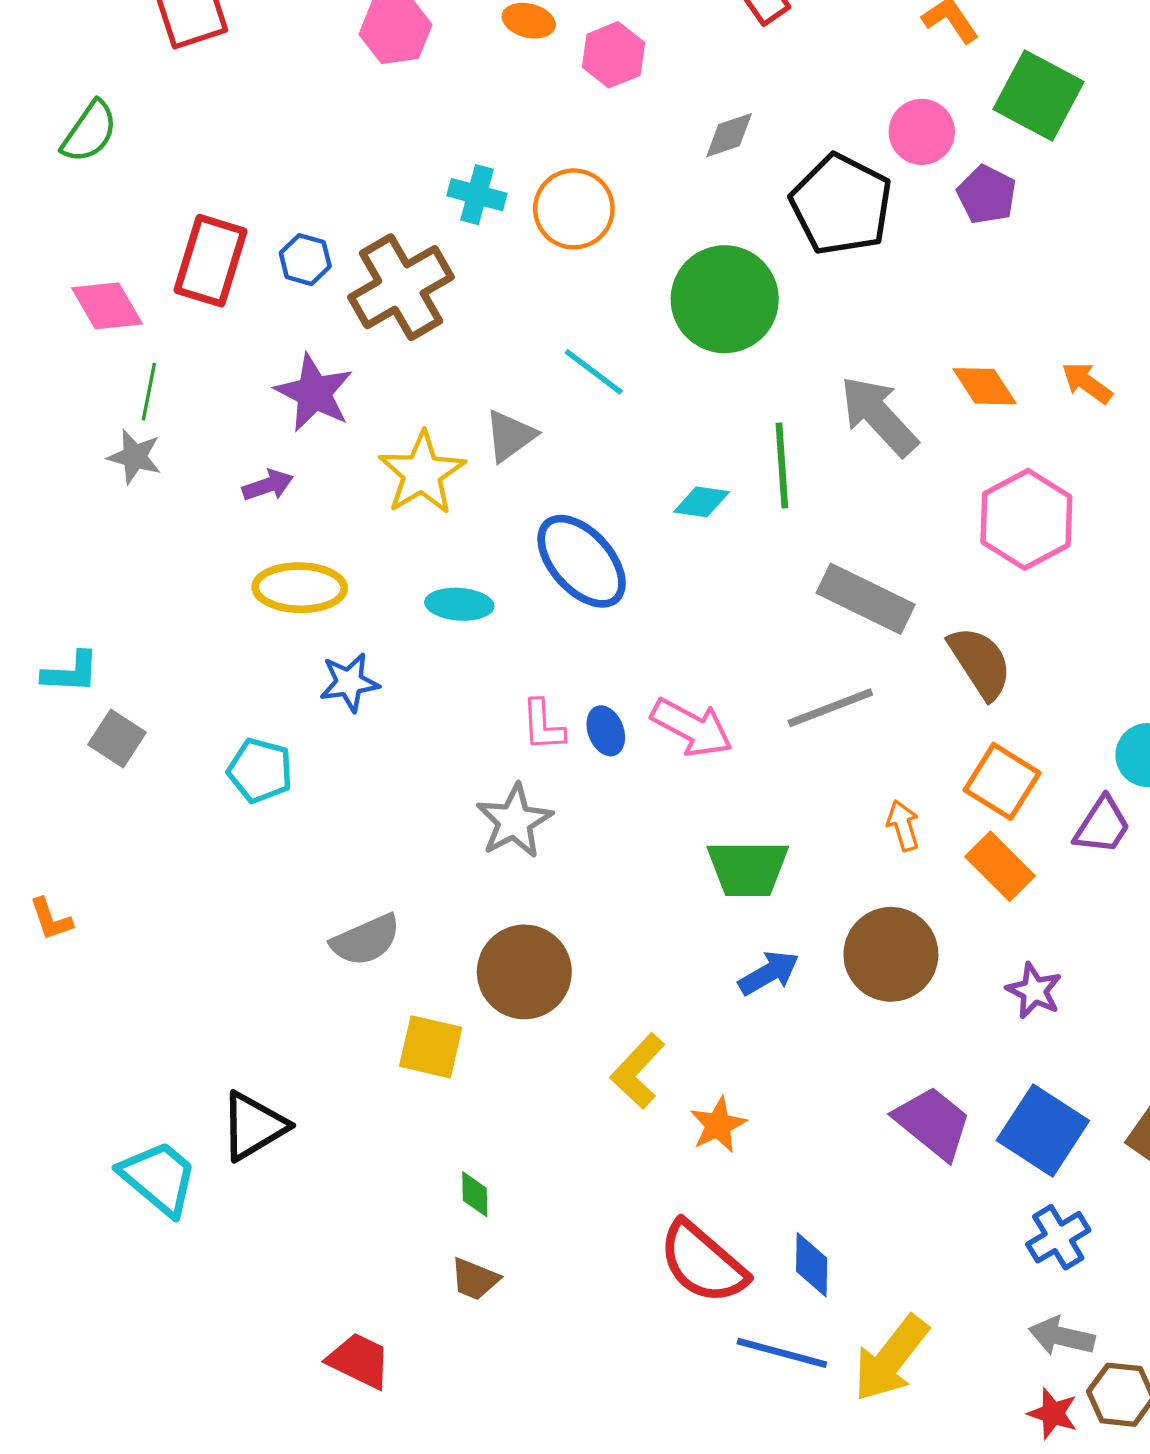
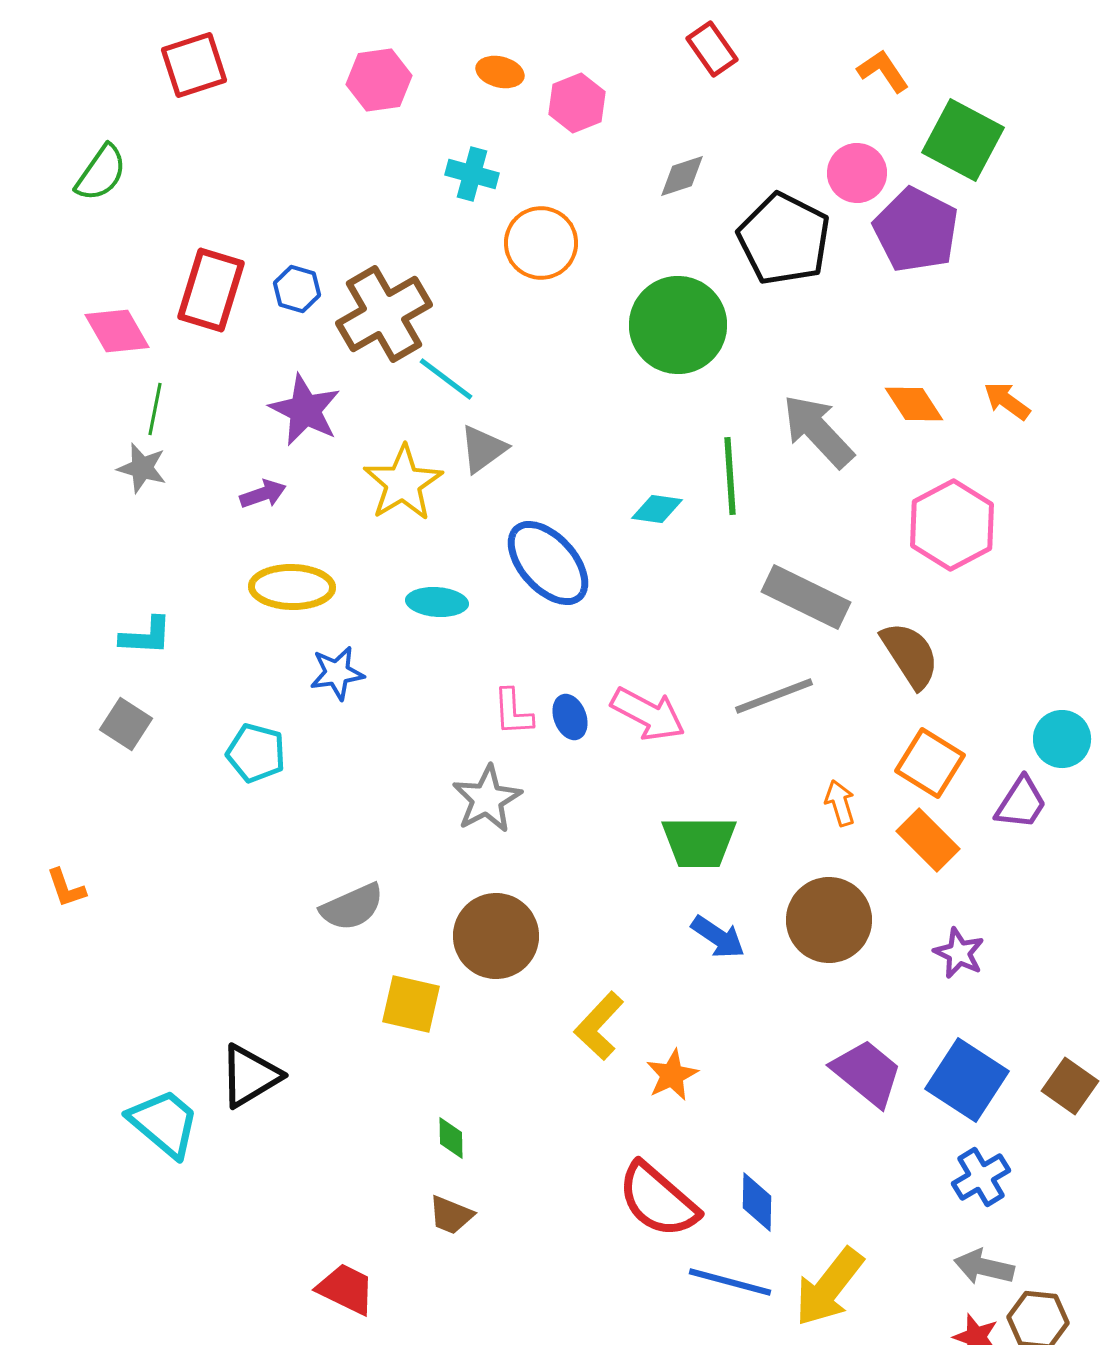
cyan cross: (477, 195) -> (472, 174), moved
purple pentagon: (987, 195) -> (916, 230), size x1.6
cyan line: (594, 372) -> (446, 379), moved
cyan L-shape: (71, 672) -> (146, 636), moved
blue arrow: (769, 973) -> (718, 937), turned 64

